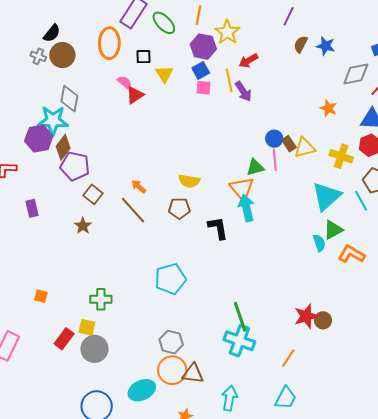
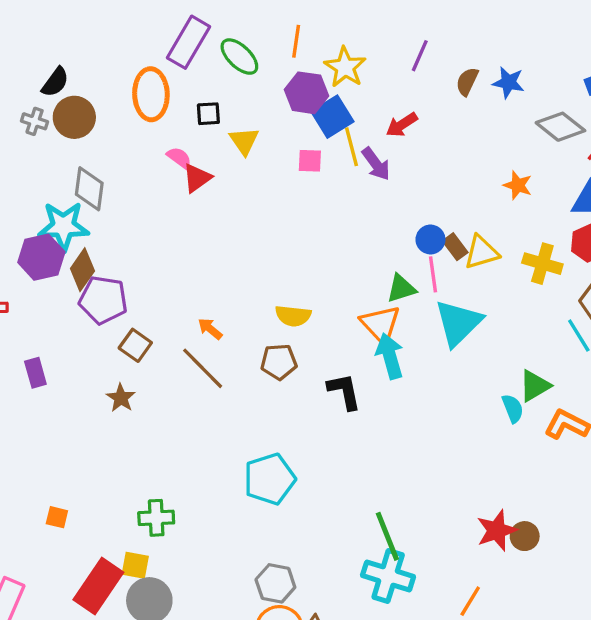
purple line: (289, 16) -> (420, 56), moved
red arrow: (248, 61) -> (402, 125), moved
blue square: (201, 70) -> (332, 117), moved, size x1.4
gray diamond: (356, 74) -> (560, 127), turned 52
cyan triangle: (326, 196) -> (458, 323), moved
red rectangle: (64, 339) -> (98, 586), size x1.5

